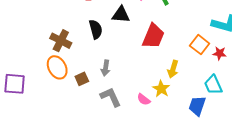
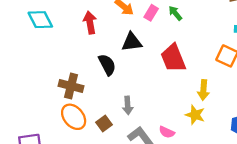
red trapezoid: (153, 36) -> (173, 58), turned 148
pink semicircle: (144, 99) -> (167, 132), moved

